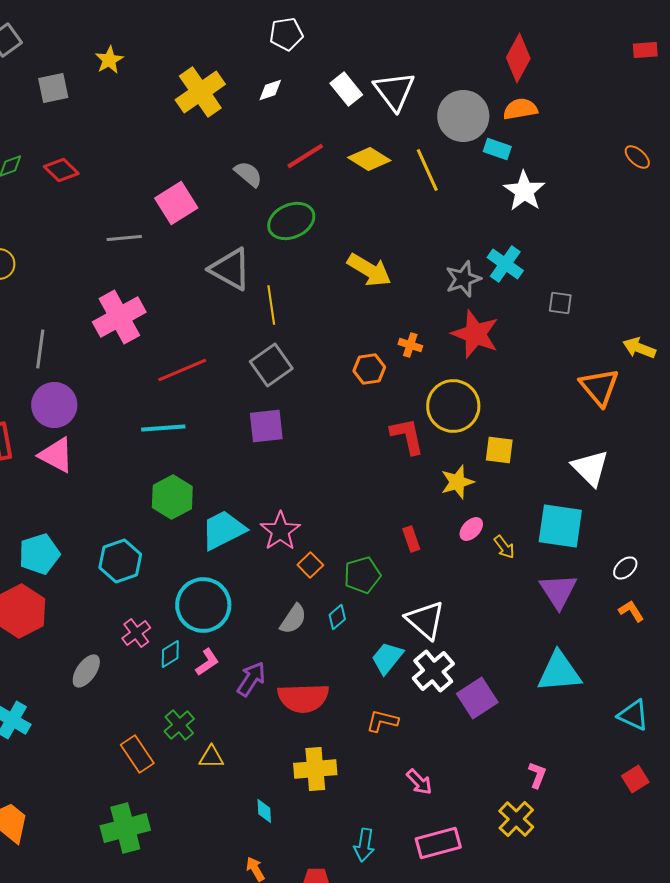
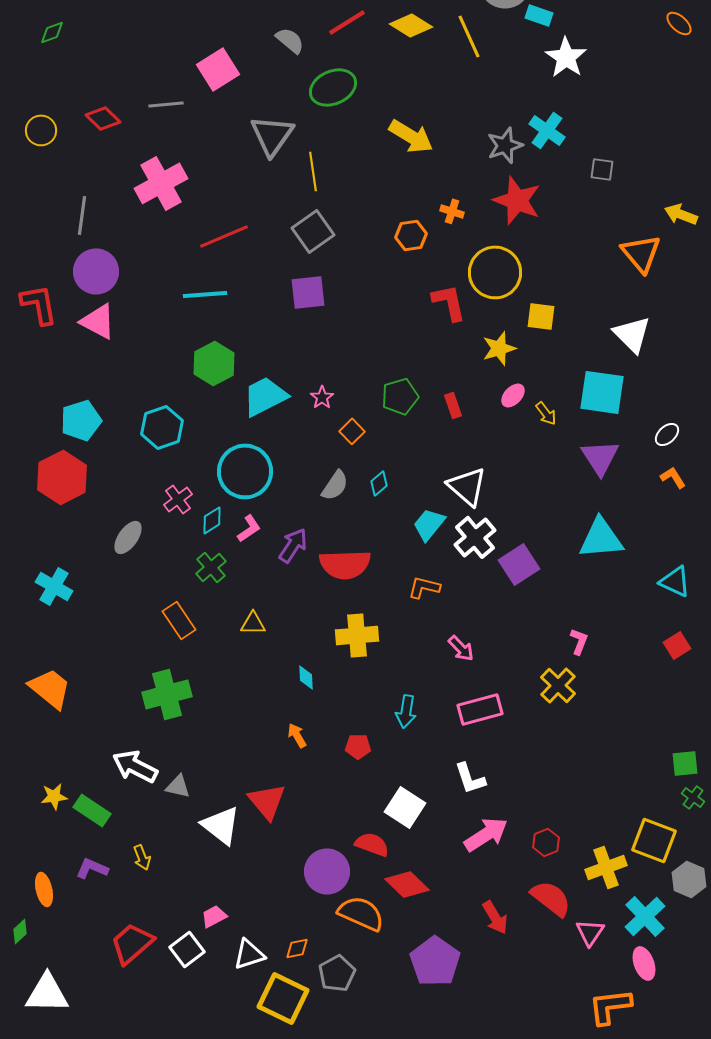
red diamond: (61, 170) -> (103, 118), moved
gray triangle: (230, 269) -> (272, 135), turned 36
pink star: (280, 531) -> (322, 397), size x0.6
green pentagon: (362, 575) -> (400, 396), moved
green cross: (179, 725) -> (211, 567), moved

